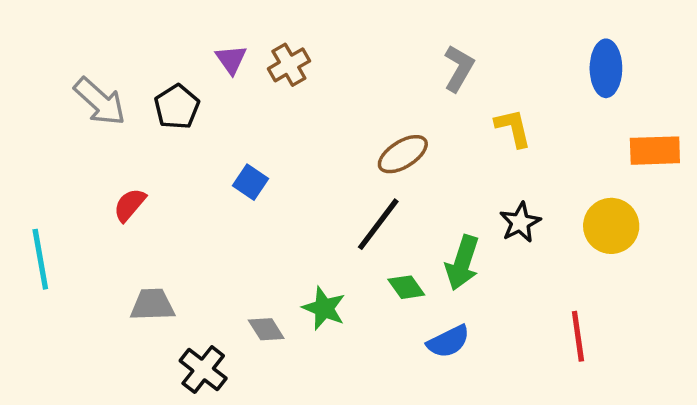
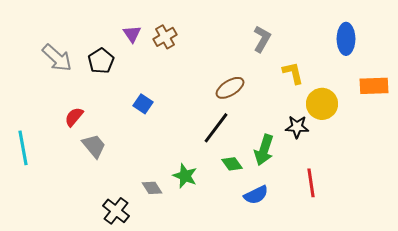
black star: (520, 222) -> (297, 127), turned 30
yellow circle: (611, 226) -> (322, 104), moved
gray trapezoid: (152, 305) -> (94, 146), moved, turned 52
red line: (578, 336) -> (311, 183), moved

